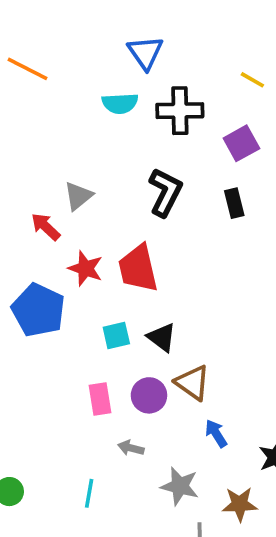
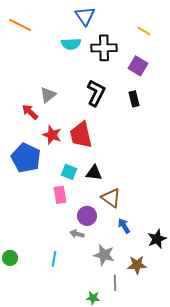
purple square: (241, 143) -> (138, 66), turned -30
cyan square: (116, 336) -> (69, 172), turned 35
black triangle: (162, 337) -> (94, 173), turned -30
purple circle: (149, 395) -> (87, 216), moved
pink rectangle: (100, 399) -> (60, 195), moved

